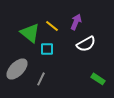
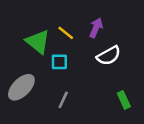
gray line: (41, 79) -> (63, 100), moved
green rectangle: (98, 79) -> (124, 100), turned 32

